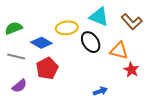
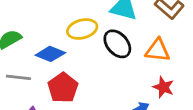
red star: (131, 70) -> (163, 87), moved

